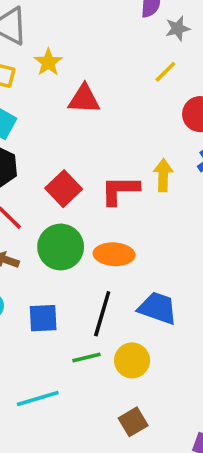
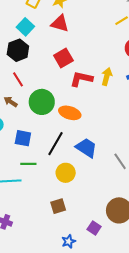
red triangle: (84, 99) -> (60, 23), moved
red square: (64, 189) -> (63, 58), moved
green line: (86, 358) -> (28, 164), moved

